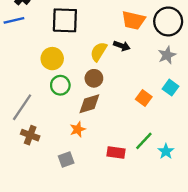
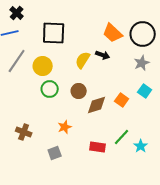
orange trapezoid: (133, 20) -> (113, 33), turned 30
brown circle: (94, 78) -> (79, 91), moved
brown diamond: (89, 104) -> (97, 105), moved
gray line: (22, 107) -> (17, 61), moved

